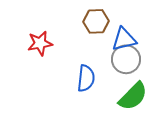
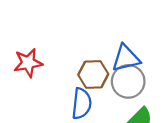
brown hexagon: (96, 21) -> (93, 74), moved

